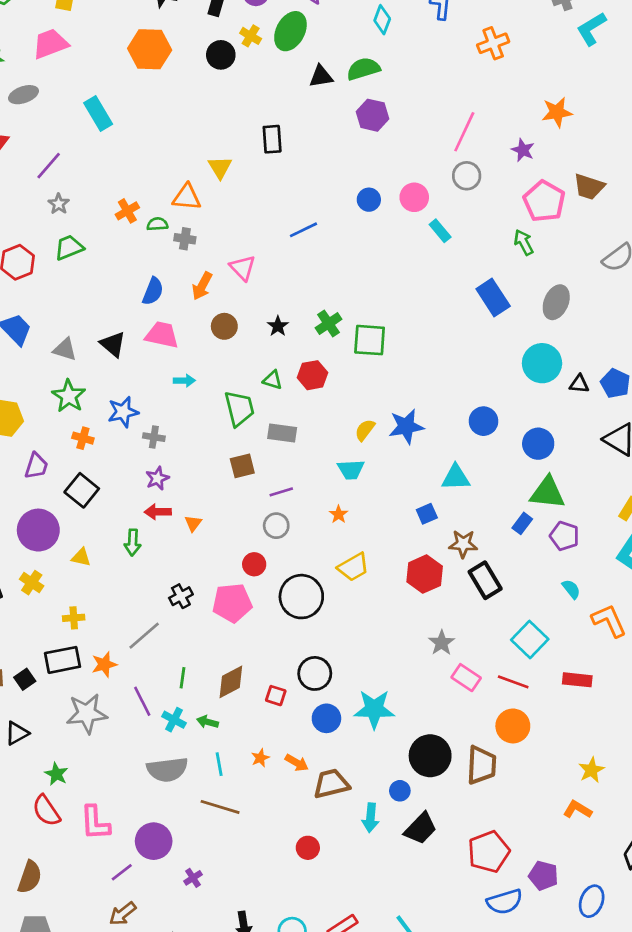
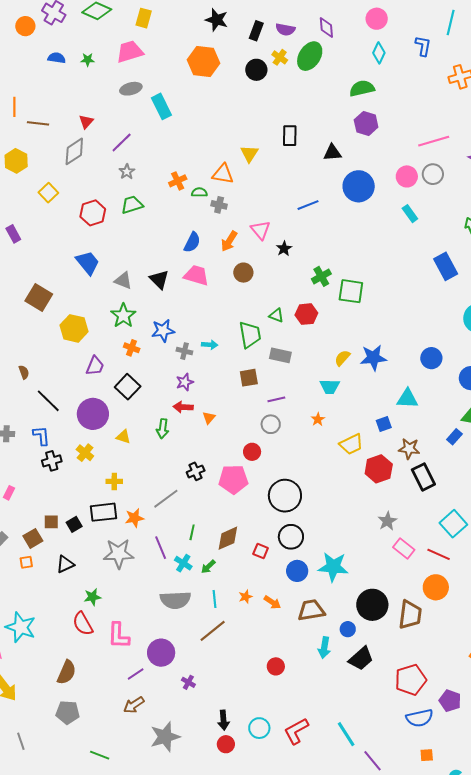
black triangle: (321, 76) -> (332, 153), moved
gray ellipse: (23, 95) -> (131, 89), moved
pink line: (464, 132) -> (434, 141), turned 44
pink circle: (414, 197) -> (407, 176), moved
blue circle: (369, 200) -> (359, 186), size x1.8
black star: (278, 326) -> (284, 249), moved
cyan arrow: (184, 381) -> (210, 345), moved
yellow trapezoid: (353, 567) -> (351, 444), moved
black circle: (301, 597) -> (285, 496), moved
green arrow: (208, 722) -> (208, 567), turned -63
green star: (56, 774) -> (92, 597), turned 30
brown trapezoid: (331, 784) -> (311, 610), moved
brown line: (220, 807) -> (213, 631), turned -60
purple cross: (193, 878) -> (188, 682), turned -32

